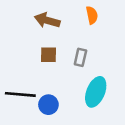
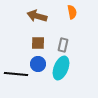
cyan ellipse: (96, 92) -> (61, 68), moved
blue circle: (48, 105) -> (38, 64), moved

